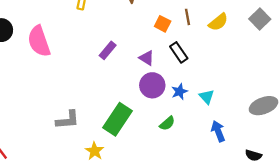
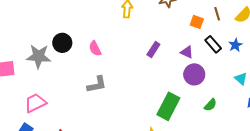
pink semicircle: (39, 41) -> (95, 48), size x0.6
blue star: (179, 92) -> (235, 45), moved
gray L-shape: (68, 120) -> (97, 85), moved

